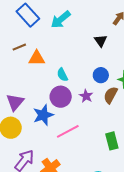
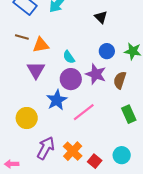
brown line: (19, 47) -> (22, 37), turned 48
brown semicircle: (111, 95) -> (120, 80), moved
purple star: (86, 96) -> (96, 74), size x1.5
purple triangle: (15, 102) -> (36, 70), moved

